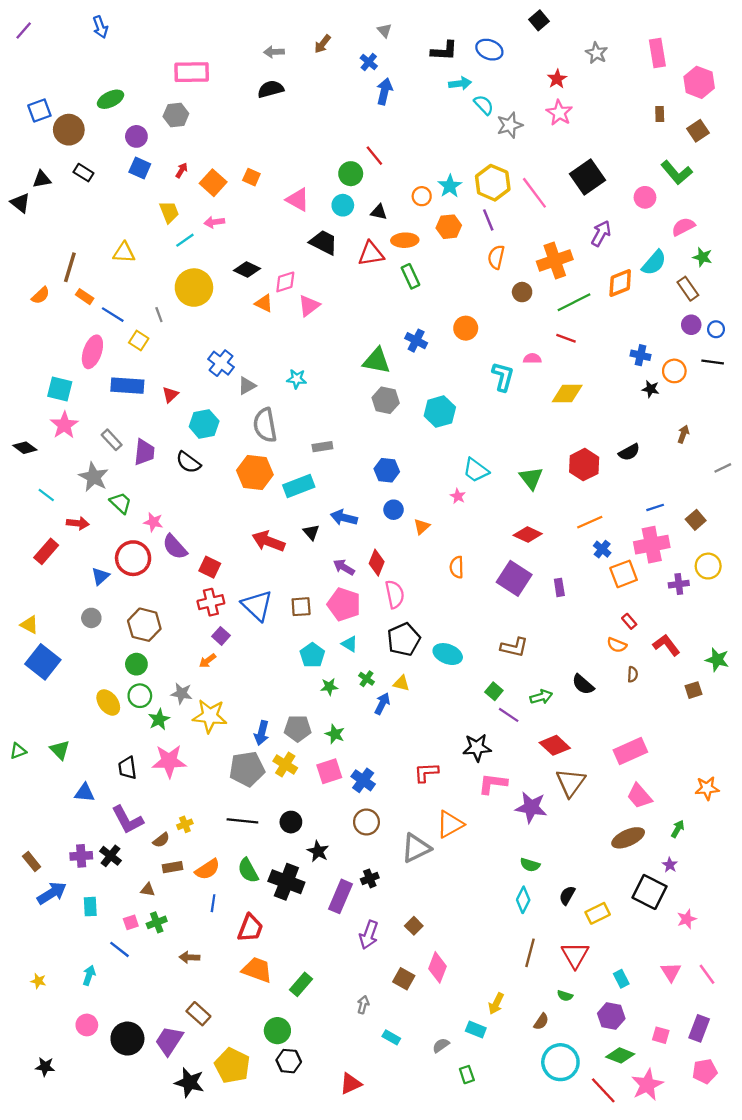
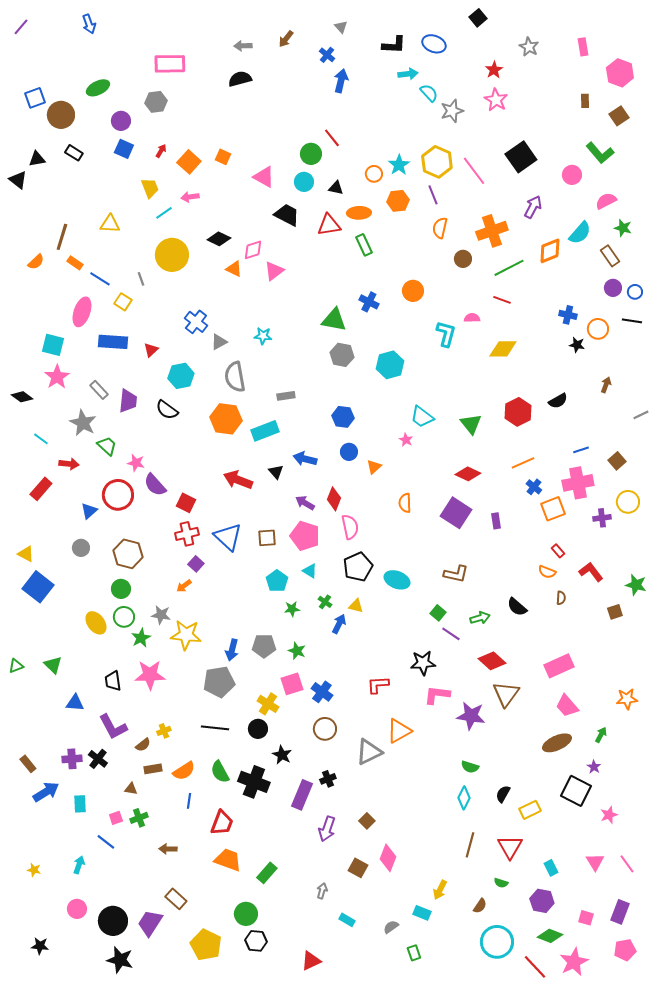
pink rectangle: (657, 53) -> (583, 47), size x0.7
yellow cross: (285, 765) -> (268, 704), moved
black star: (189, 1082) -> (120, 960), moved

